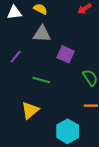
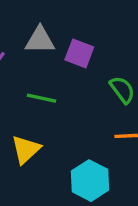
gray triangle: (42, 34) -> (40, 40), moved

